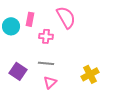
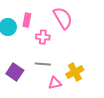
yellow cross: (90, 74) -> (75, 72), moved
pink triangle: (50, 82) -> (55, 83), moved, turned 32

